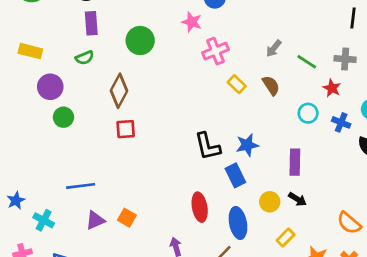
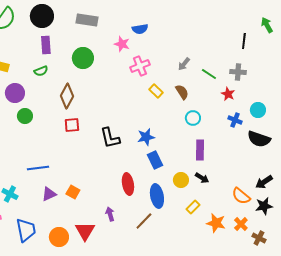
cyan circle: (308, 113) -> (193, 118), moved
blue star: (247, 145) -> (146, 137), moved
black L-shape: (208, 146) -> (110, 138), moved

